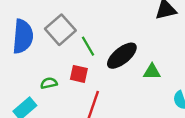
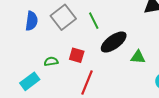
blue semicircle: (23, 36) -> (32, 21), size x0.7
green line: (88, 46) -> (94, 21), moved

